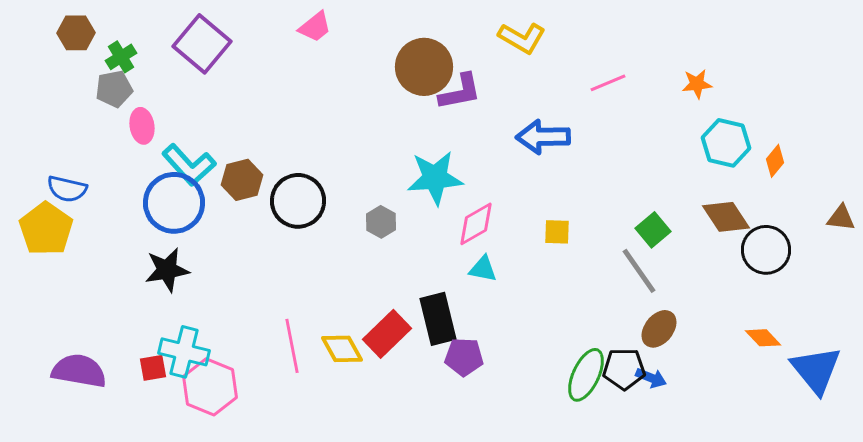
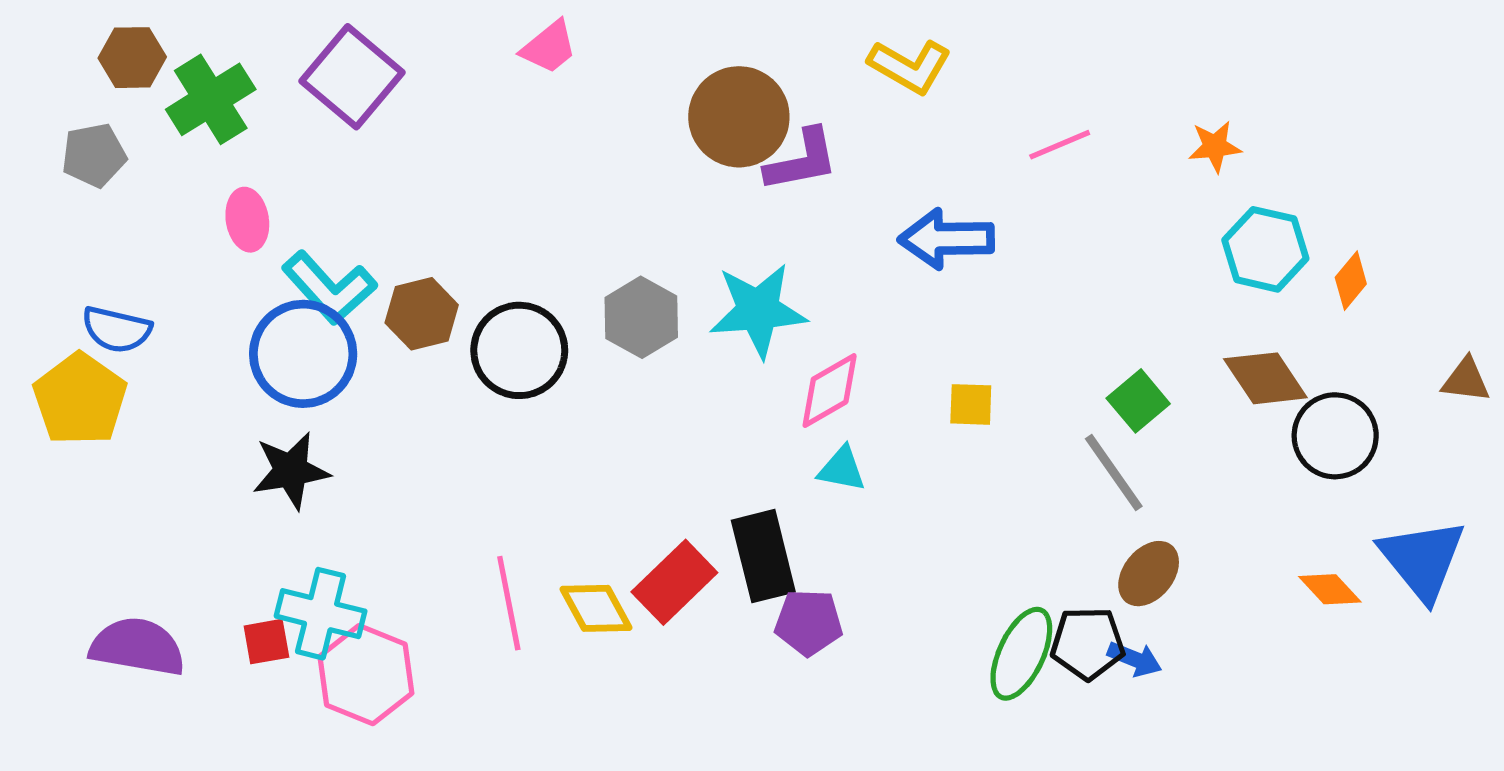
green cross: (121, 57) -> (211, 99), size x1.6
gray pentagon: (114, 89) -> (94, 155), moved
gray hexagon: (381, 222) -> (641, 317), moved, size x1.4
blue triangle: (816, 370) -> (1422, 560), moved

